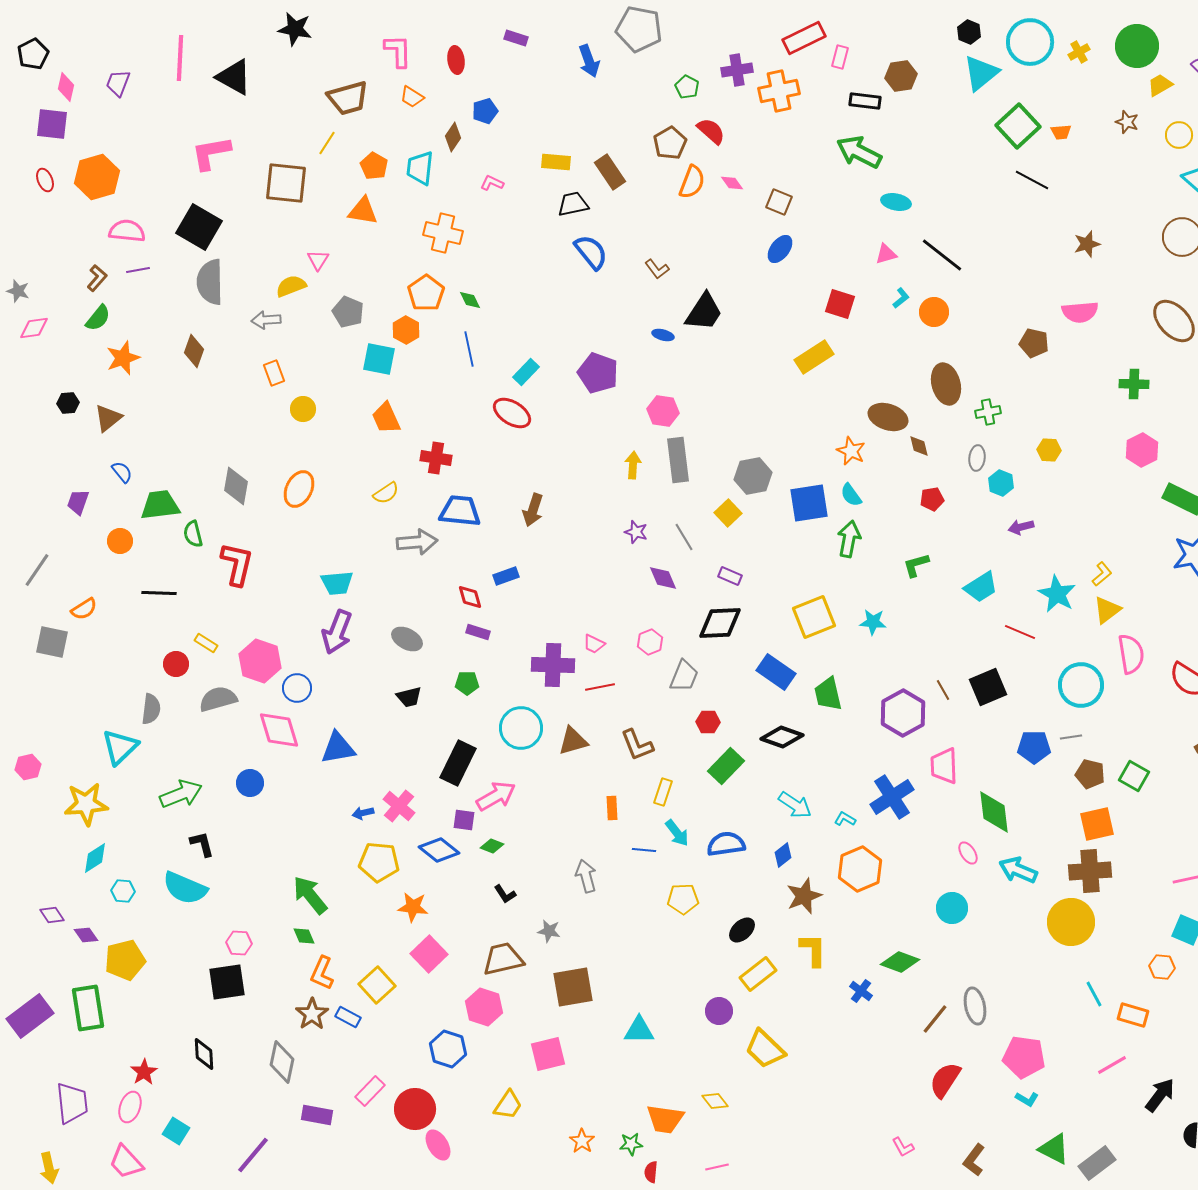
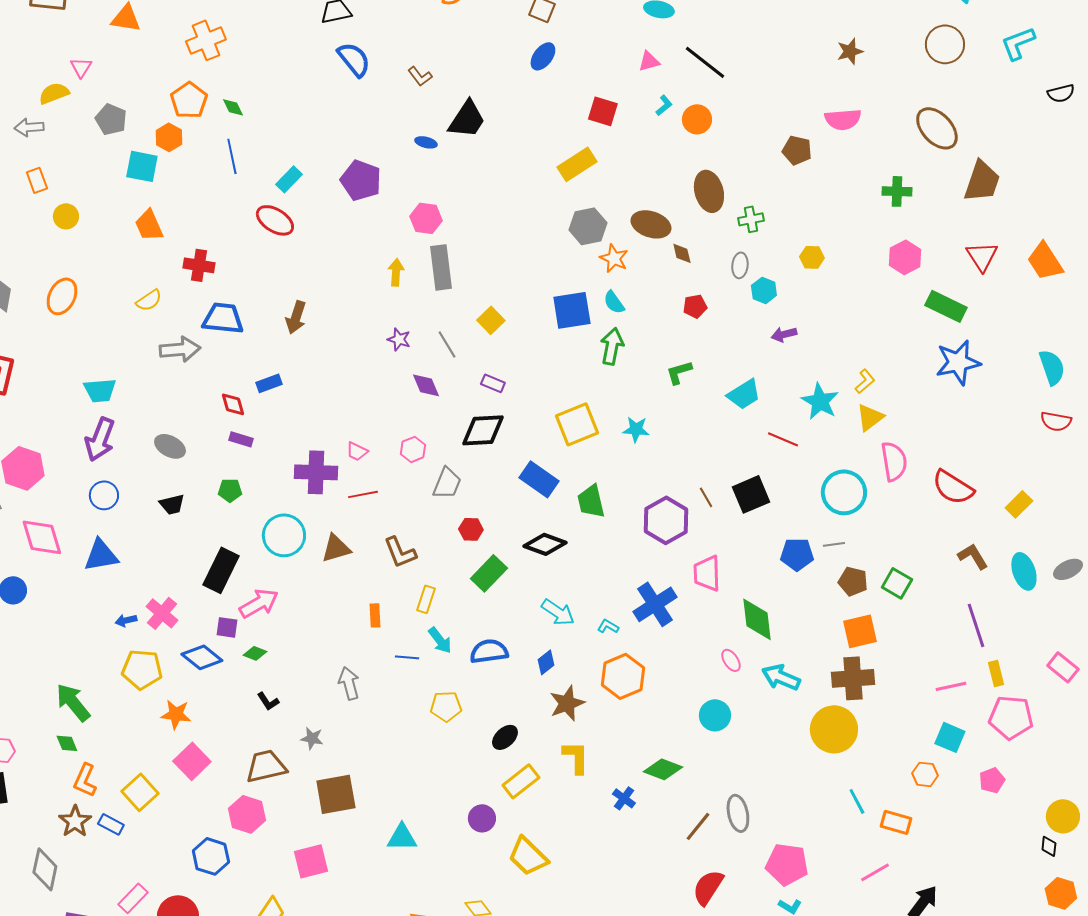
orange cross: (443, 233) -> (206, 40), turned -36
gray hexagon: (753, 476) -> (588, 226), moved
blue circle: (297, 688) -> (104, 495), moved

